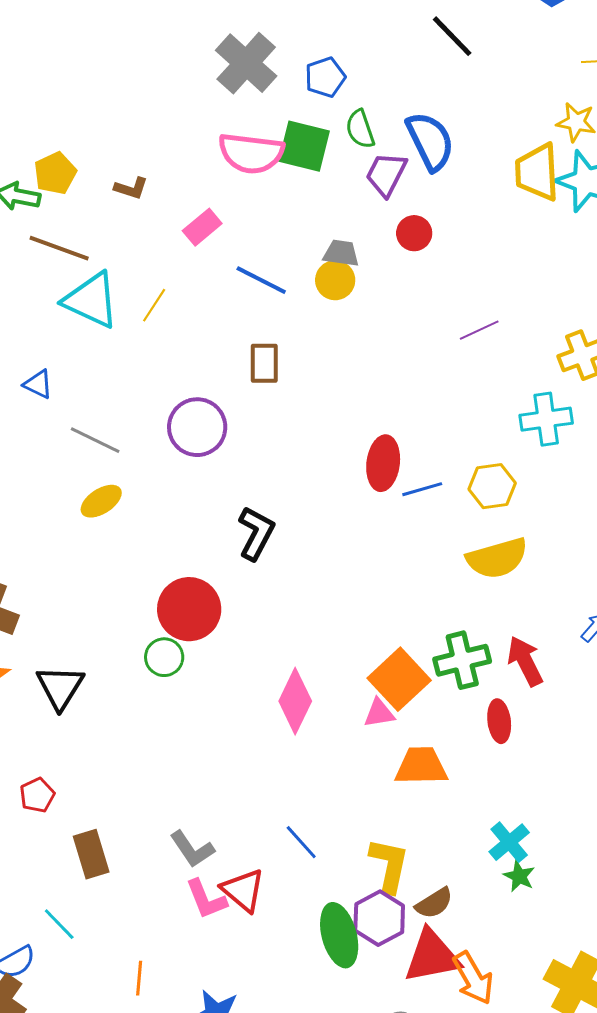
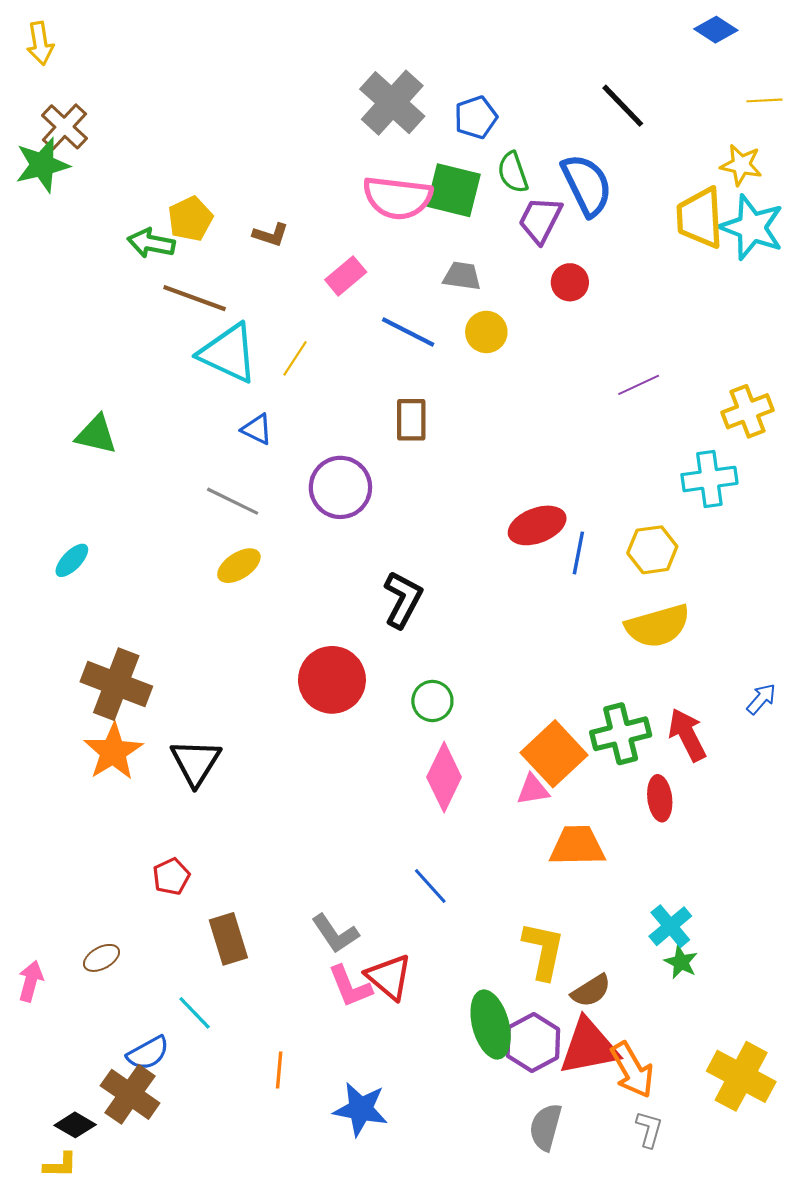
black line: (452, 36) -> (623, 106), moved
gray trapezoid: (341, 253) -> (462, 276), moved
blue triangle: (38, 384) -> (257, 429), moved
red ellipse: (383, 463) -> (537, 525), turned 62
blue line: (422, 489) -> (578, 553), turned -63
green circle: (164, 657) -> (432, 701), moved
blue line: (301, 842) -> (430, 886), moved
purple hexagon: (379, 918) -> (533, 1042), moved

